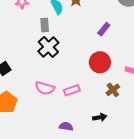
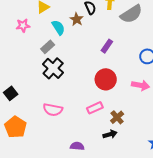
gray rectangle: (45, 25) -> (48, 47), turned 56
pink rectangle: (72, 90) -> (95, 108), moved
brown cross: (113, 90) -> (117, 117), moved

